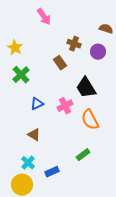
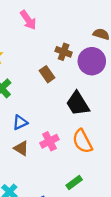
purple circle: (98, 52) -> (92, 61), size x1.5
pink cross: (65, 106) -> (49, 141), moved
brown triangle: (34, 135) -> (21, 148), moved

